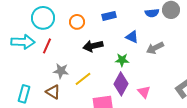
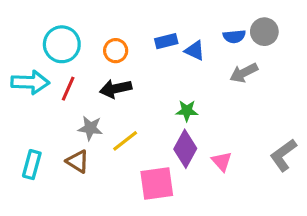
blue triangle: (132, 37) -> (195, 51), moved
black arrow: (93, 46) -> (116, 89), moved
gray arrow: (155, 48) -> (244, 73), moved

